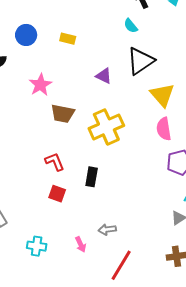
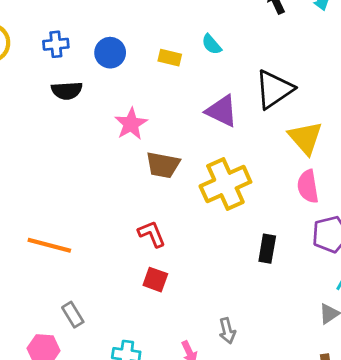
cyan semicircle: (131, 26) -> (211, 44), moved
purple triangle: (104, 76) -> (222, 111), size x1.4
black rectangle: (92, 177) -> (267, 249), moved
gray arrow: (107, 229) -> (227, 331), turned -96

